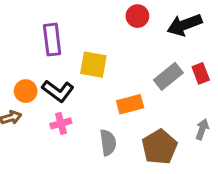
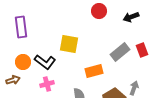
black arrow: (184, 25) -> (131, 17), size x0.7
purple rectangle: (52, 40) -> (21, 27), moved
gray arrow: (202, 129) -> (134, 88), moved

